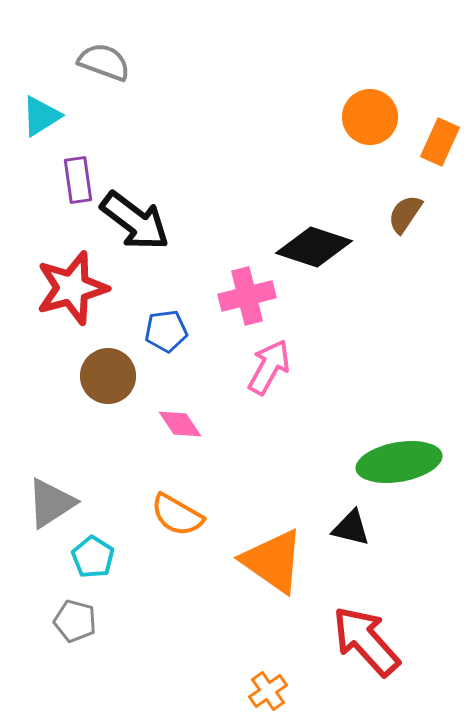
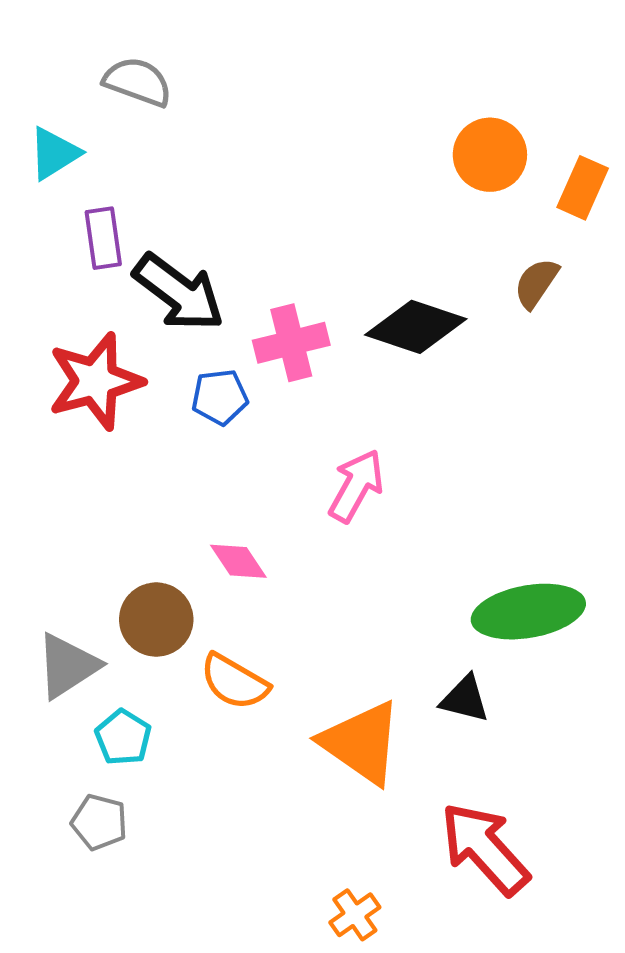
pink cross: (247, 296) -> (291, 343), moved
blue pentagon: (166, 331) -> (220, 397), moved
brown circle: (108, 376) -> (156, 620), moved

